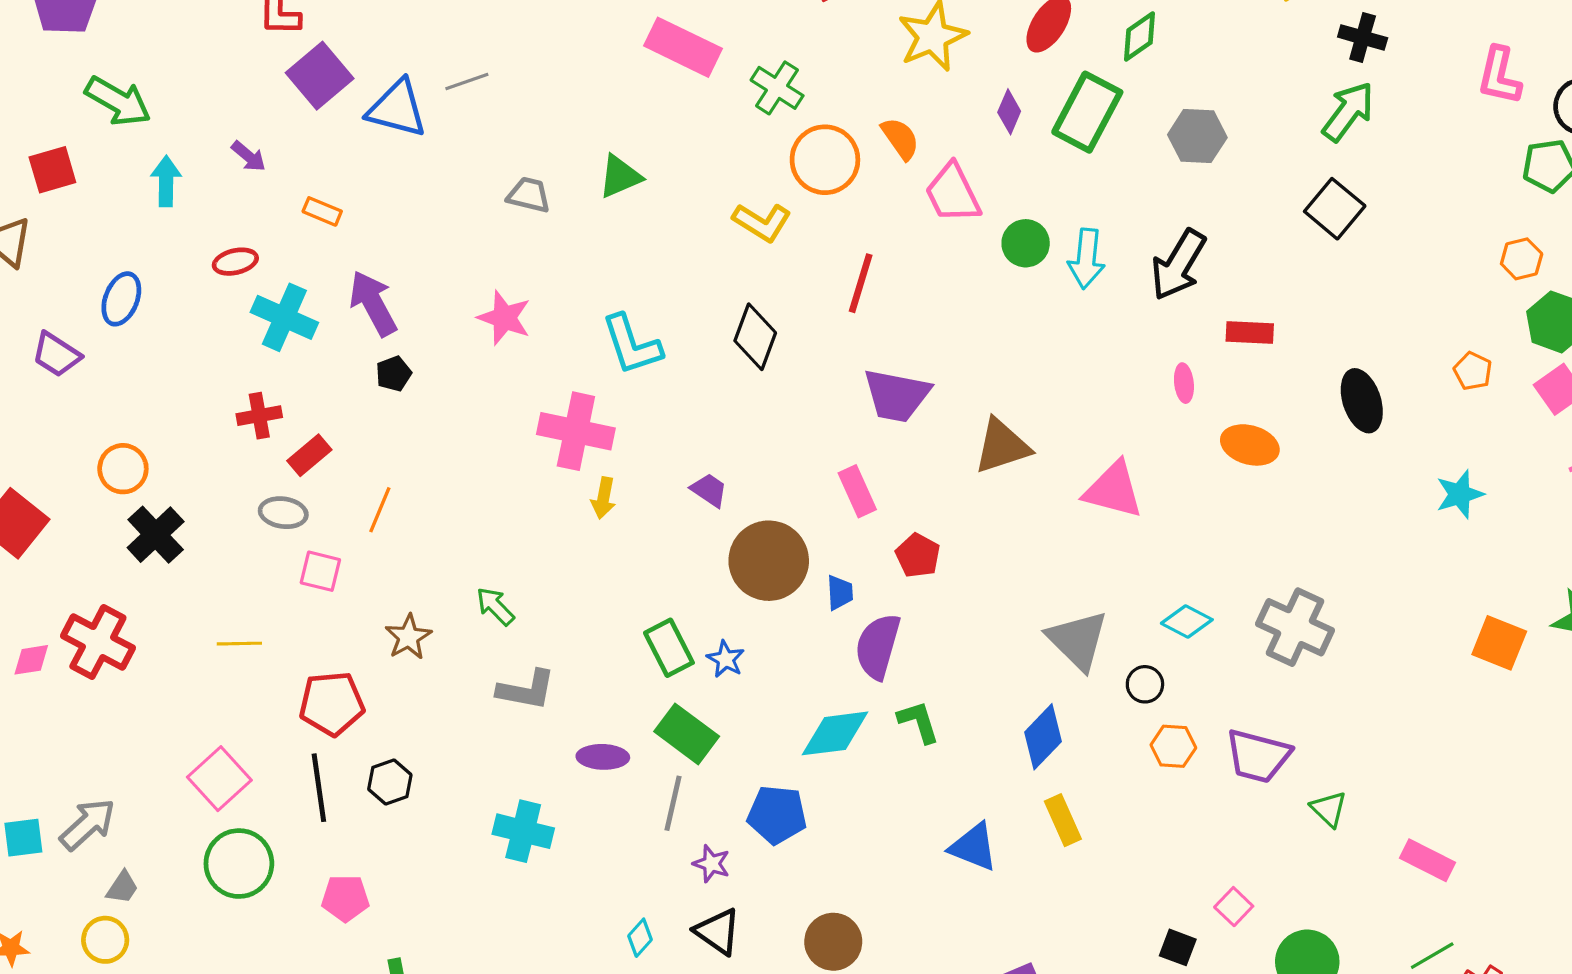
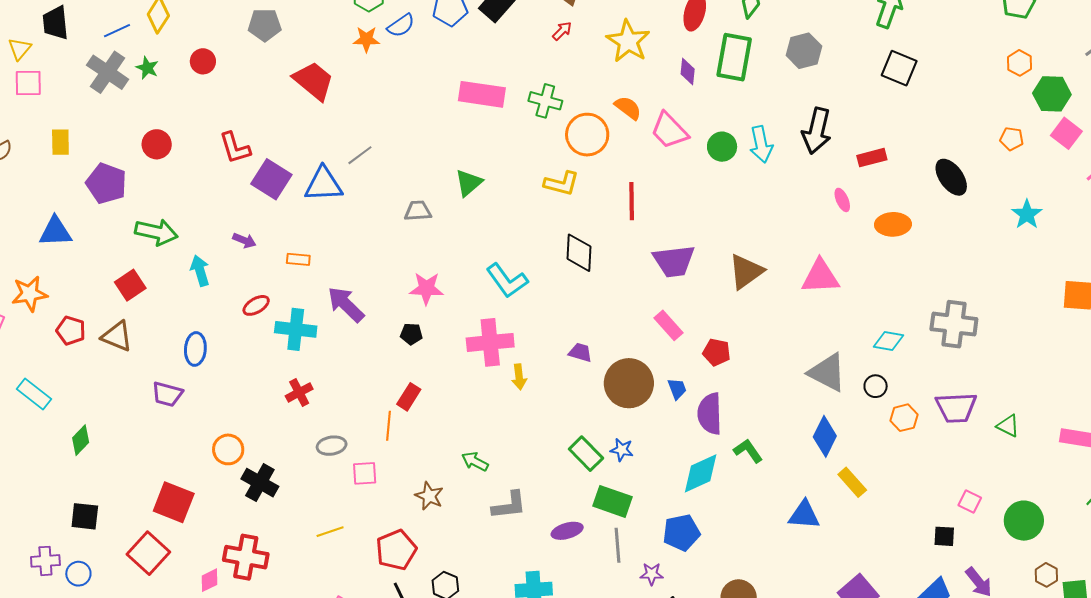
black pentagon: (394, 374) -> (411, 334), moved, turned -30
red rectangle: (309, 455) -> (409, 397), moved

